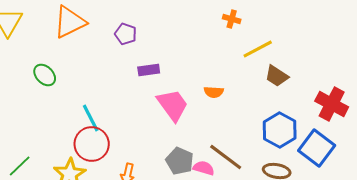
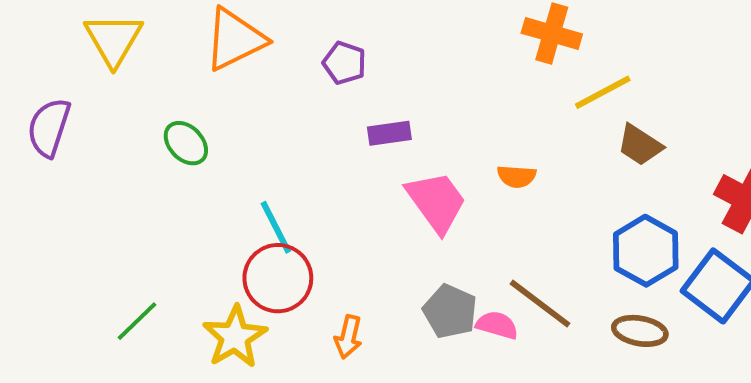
orange cross: (232, 19) -> (552, 34), size x1.6

